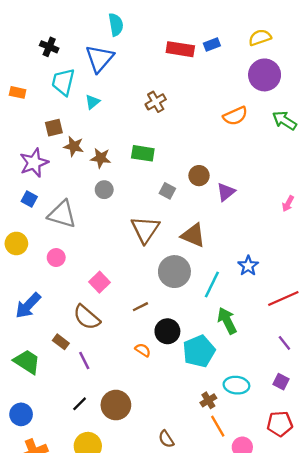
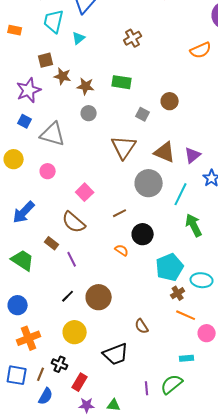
purple triangle: (226, 192) -> (193, 155), moved
cyan pentagon: (199, 351) -> (170, 267), moved
orange line: (218, 426) -> (186, 315), turned -36

